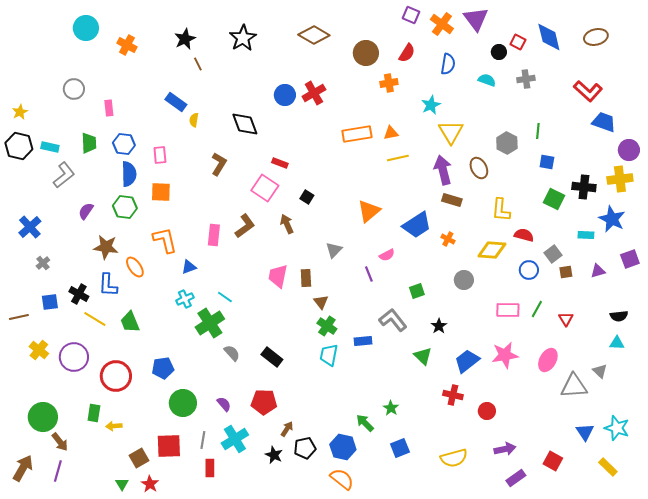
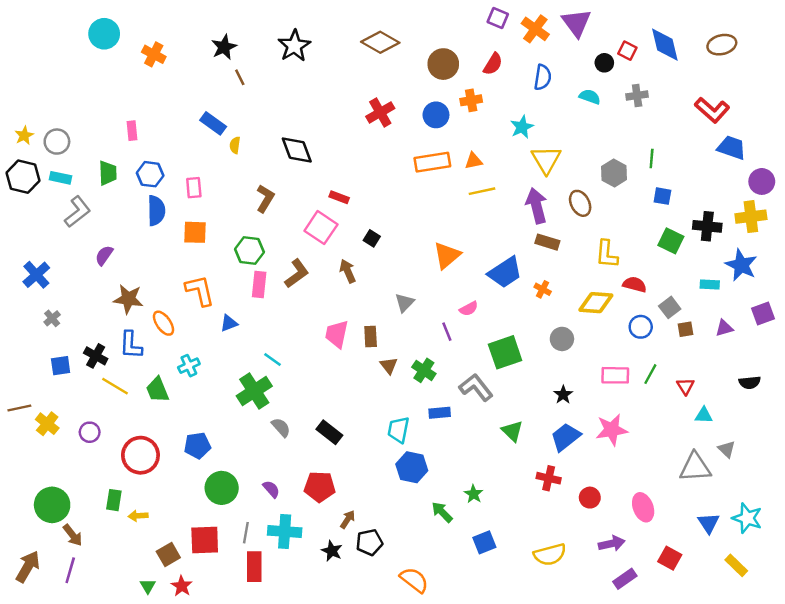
gray circle: (74, 89) -> (57, 142), moved
blue circle: (285, 95) -> (436, 115), moved
green hexagon: (125, 207) -> (249, 251), moved
green square: (417, 291) -> (505, 352), size x1.8
cyan cross: (185, 299) -> (189, 366), moved
brown line: (19, 317) -> (19, 408), moved
green cross: (327, 326) -> (424, 370), moved
black star: (439, 326) -> (563, 395), moved
cyan triangle: (617, 343) -> (704, 415), moved
purple circle: (74, 357) -> (90, 432), size x0.6
pink ellipse: (548, 360) -> (643, 507), moved, turned -50
cyan cross: (235, 439) -> (285, 532), turned 36
blue hexagon: (343, 447) -> (412, 467), moved
red rectangle: (210, 468) -> (254, 567), size x1.4

